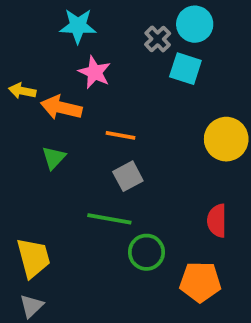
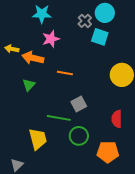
pink star: (95, 72) -> (51, 39), turned 30
gray square: (128, 176) -> (79, 104), moved
yellow trapezoid: (33, 258) -> (38, 139), moved

